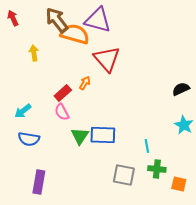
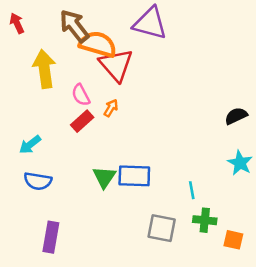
purple triangle: (98, 20) -> (150, 23), moved
yellow arrow: (34, 53) -> (44, 69), size x1.8
red triangle: (107, 59) -> (116, 65), moved
pink semicircle: (62, 112) -> (81, 95), moved

